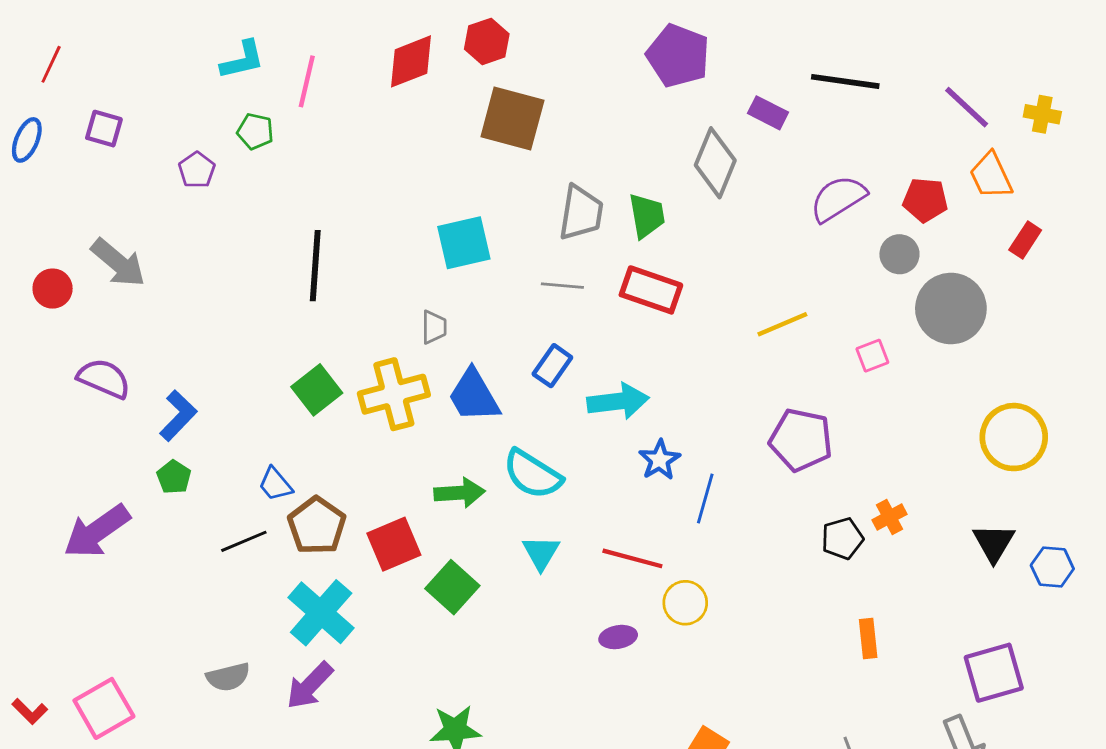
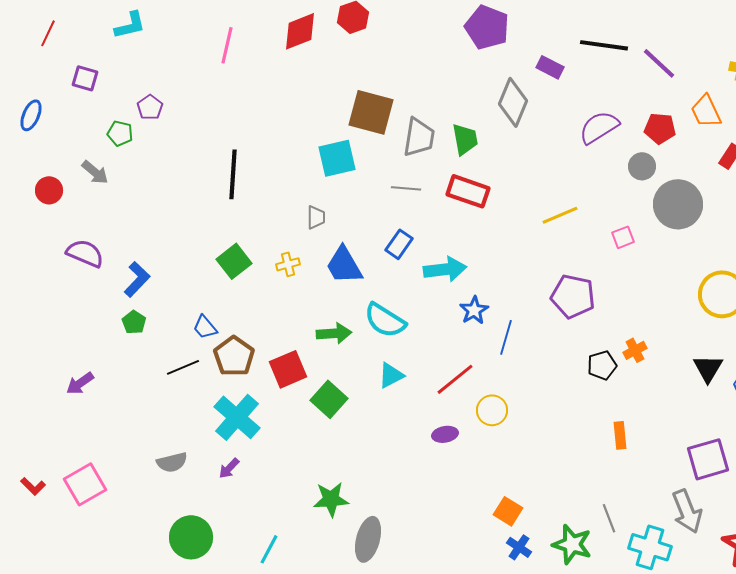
cyan L-shape: (242, 60) -> (130, 25), moved
purple line: (967, 107) -> (659, 63), moved
brown square: (512, 119) -> (371, 112), moved
green pentagon: (255, 131) -> (120, 133), moved
blue ellipse: (27, 140) -> (31, 115), moved
gray arrow: (118, 263) -> (95, 172), size x0.7
yellow cross: (394, 394) -> (288, 264), size x0.5
purple arrow: (97, 531) -> (80, 383), moved, size x0.6
cyan triangle: (541, 553) -> (391, 375), turned 32
red line: (632, 558) -> (455, 379), turned -54
purple arrow: (310, 686) -> (229, 468), size x0.6

